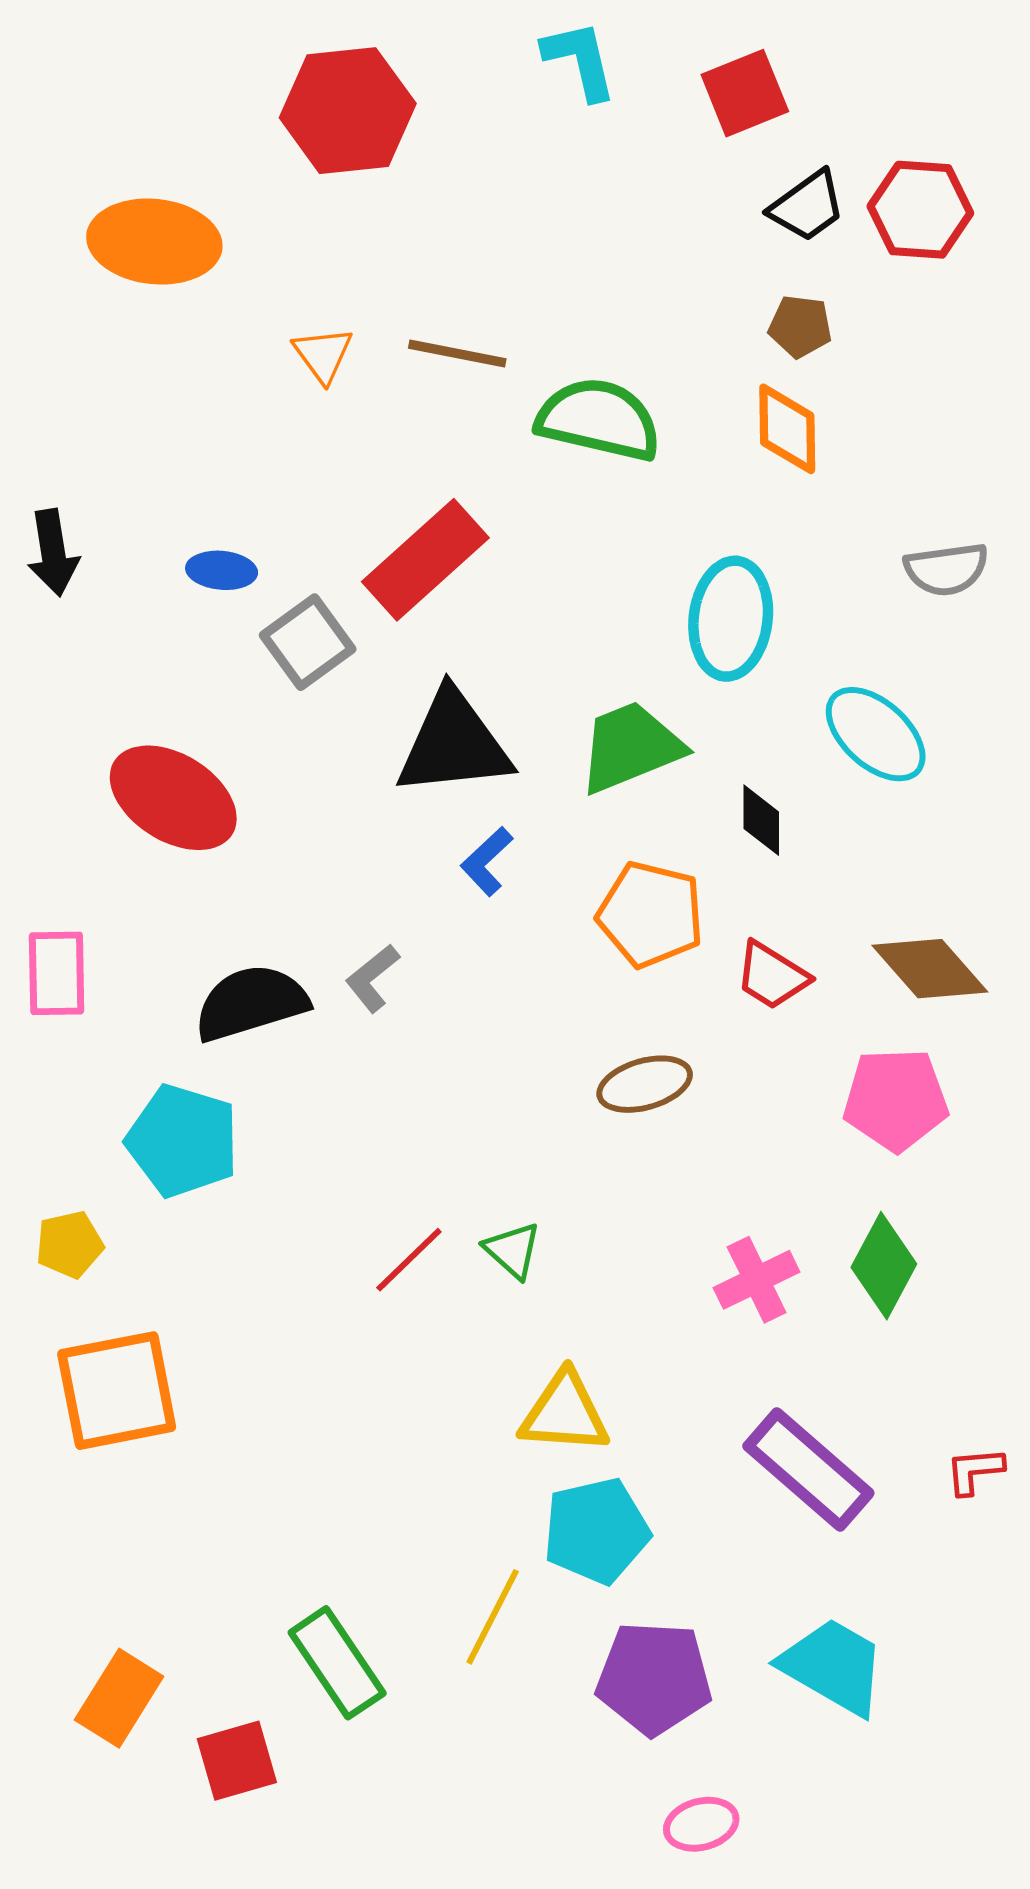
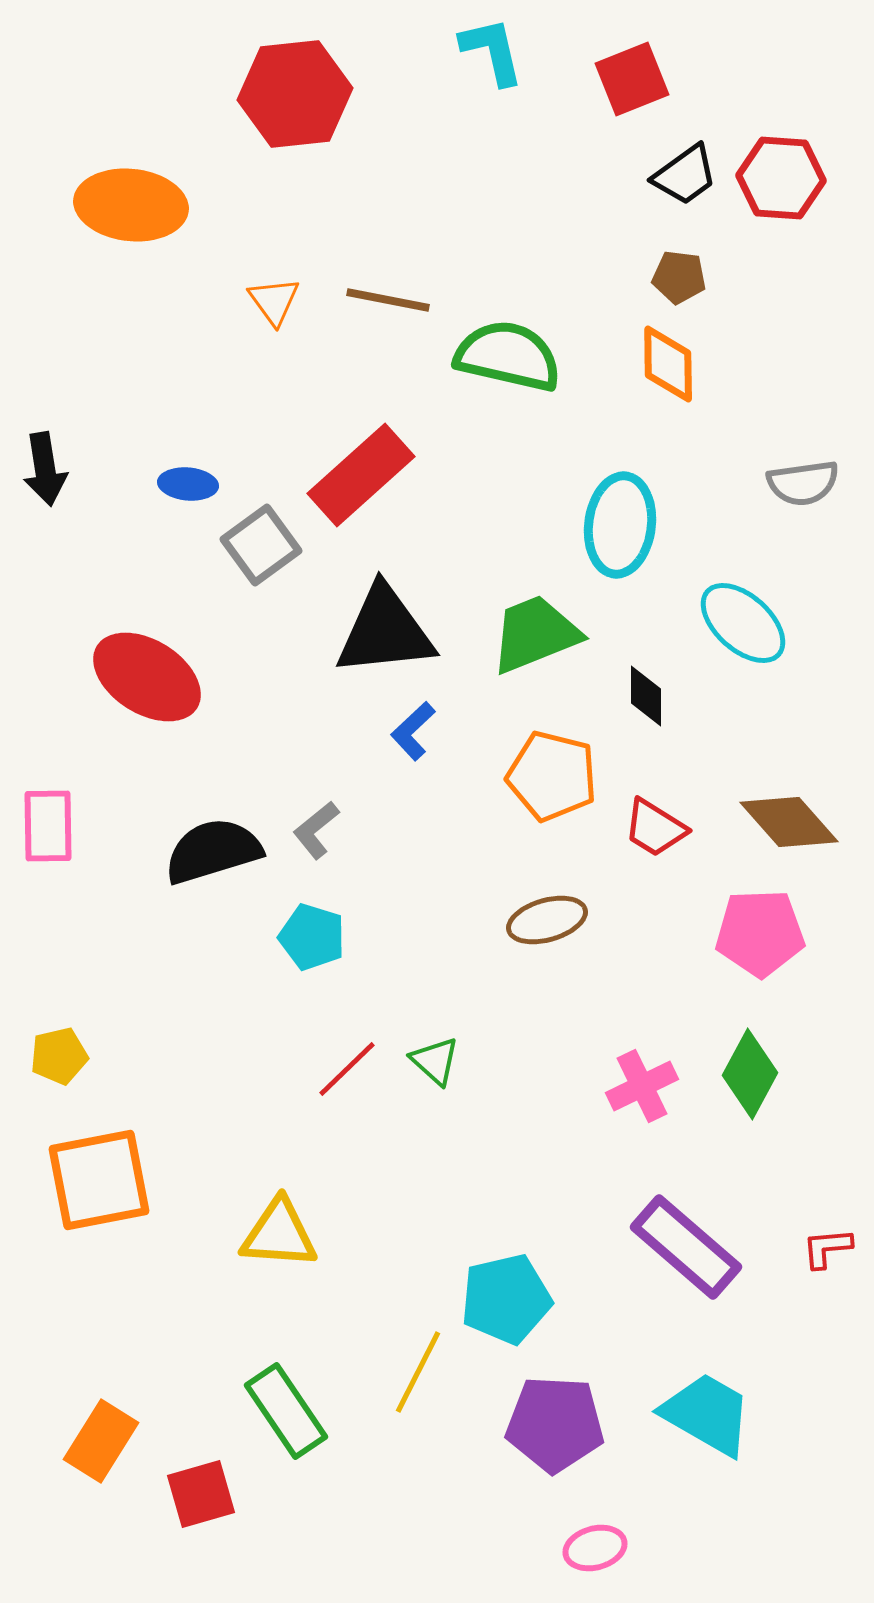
cyan pentagon: (183, 1141) -> (312, 937), moved, size x0.7
yellow triangle: (564, 1413) -> (279, 1234), moved

